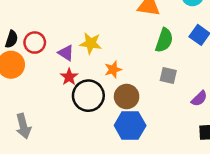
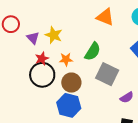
green semicircle: (164, 40) -> (93, 51), moved
gray square: (168, 75) -> (107, 74), size x1.6
red star: (69, 77) -> (42, 59), moved

